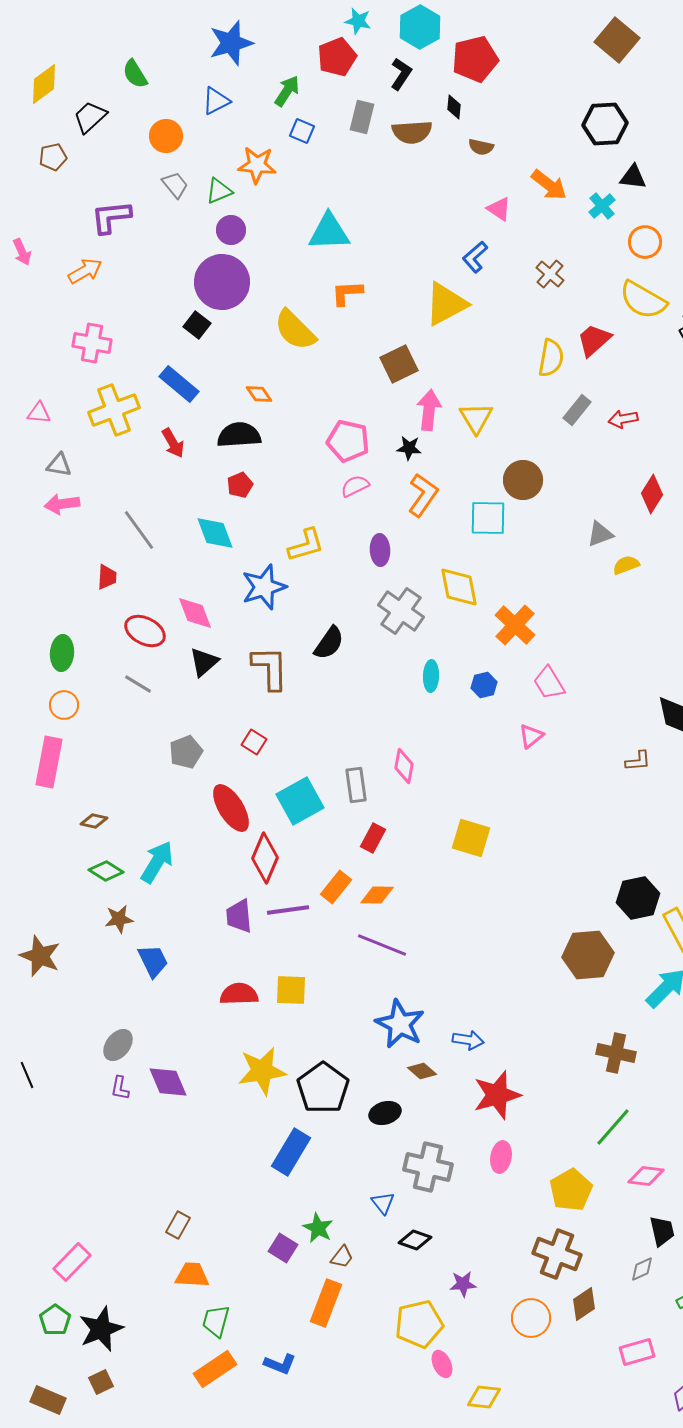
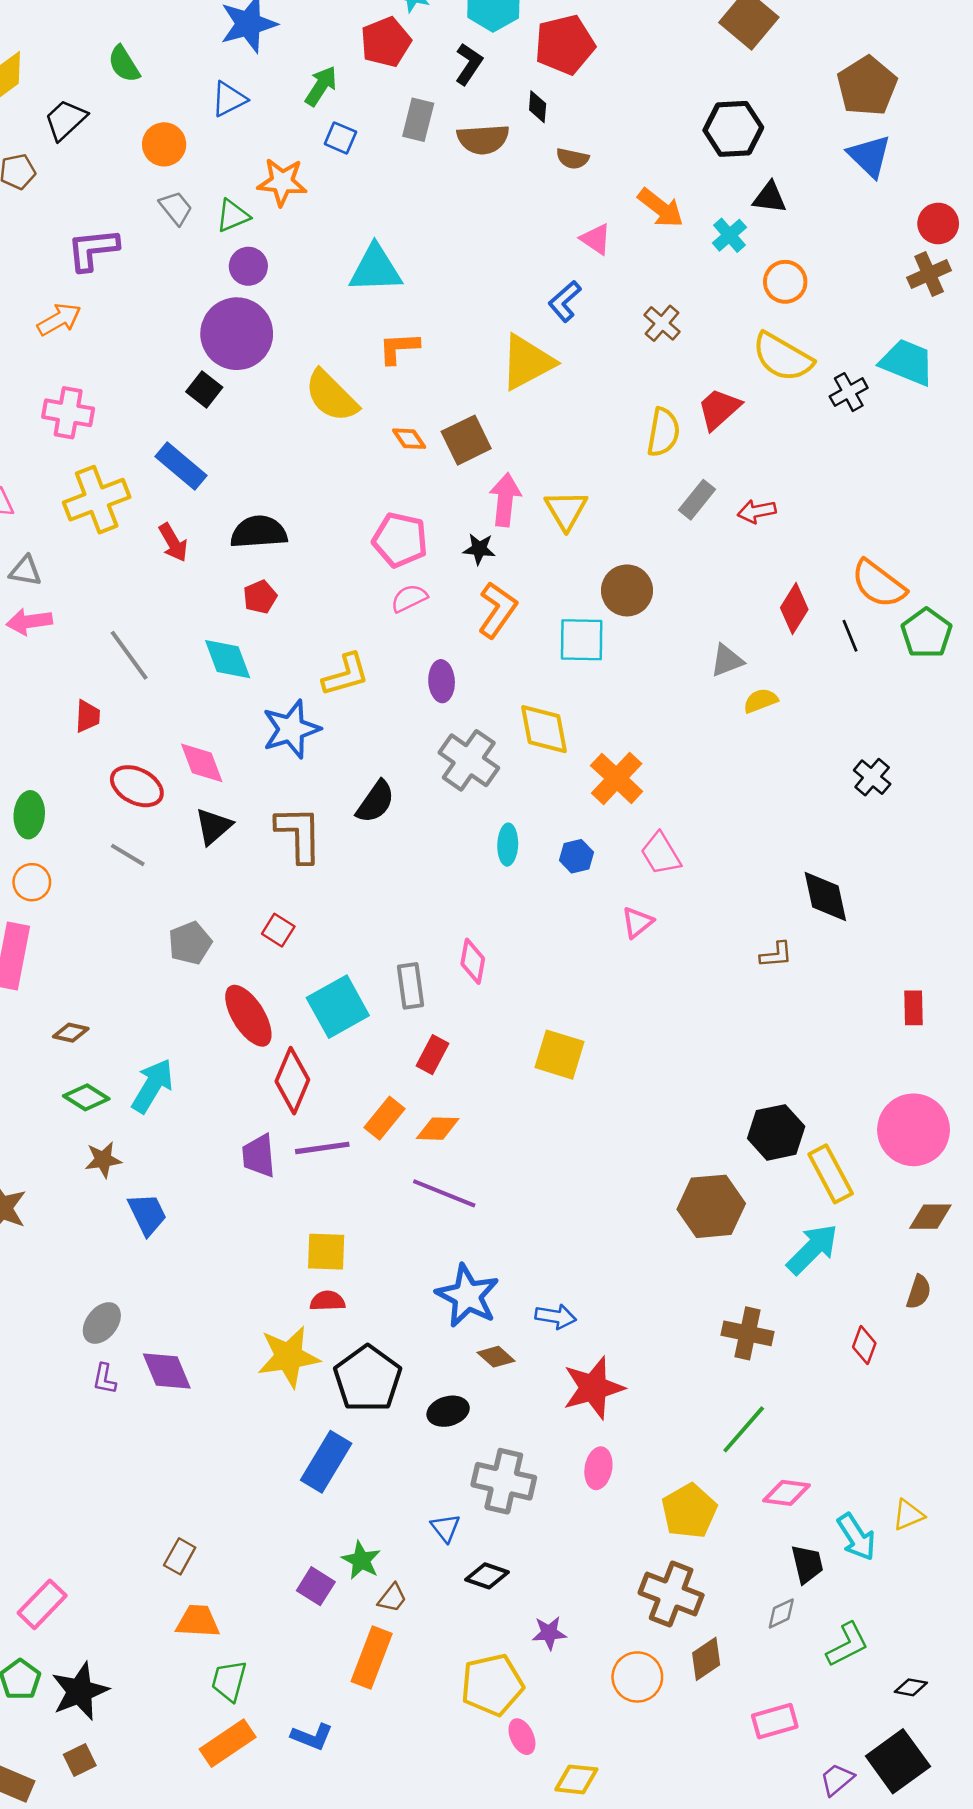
orange diamond: (259, 394) -> (409, 439), moved
red semicircle: (239, 994) -> (327, 1301), moved, size x0.7

